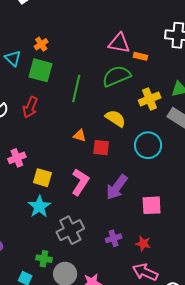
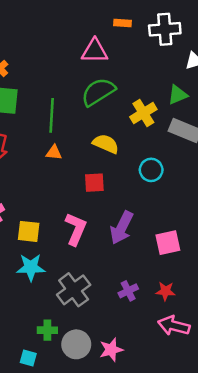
orange rectangle: (140, 56) -> (122, 23), moved
orange triangle: (80, 136) -> (54, 153), moved
cyan circle: (148, 145) -> (151, 170), size x0.7
cyan star: (39, 207) -> (31, 267), turned -30

